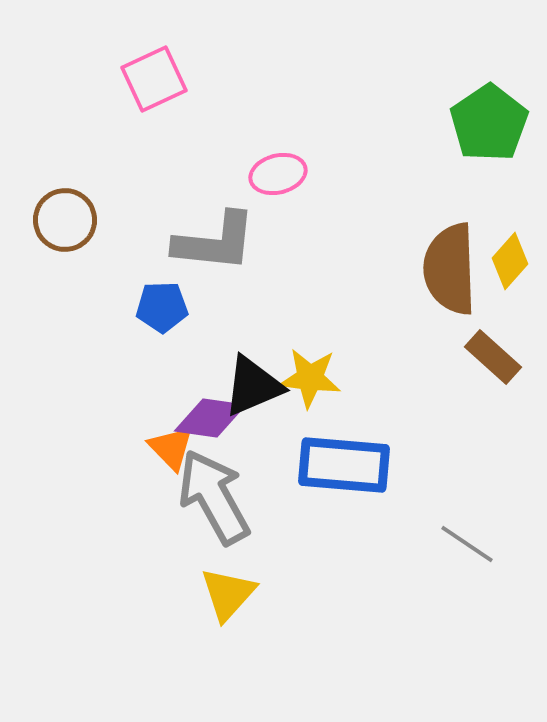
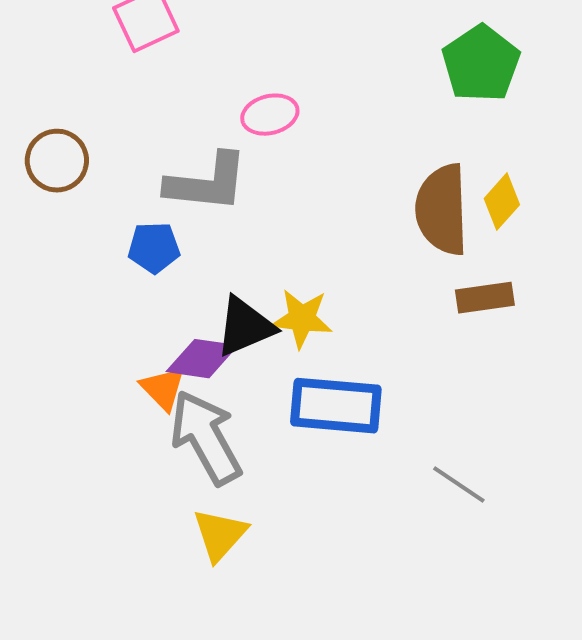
brown rectangle: (493, 357) -> (485, 298), turned -50

